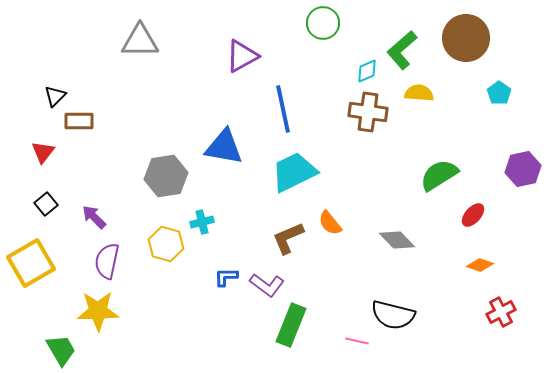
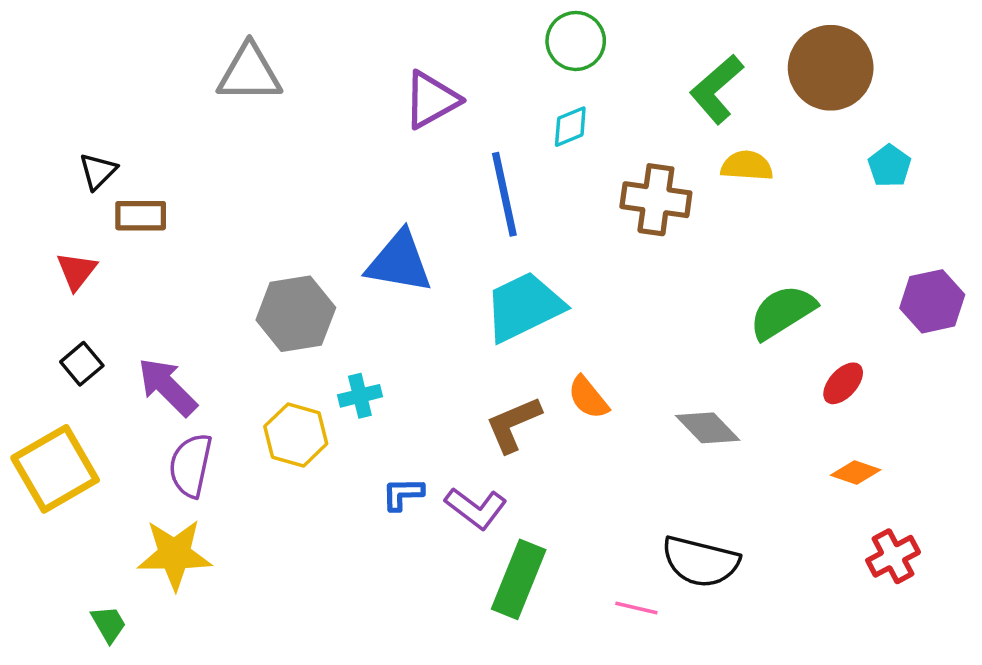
cyan diamond: (367, 71) -> (570, 127), moved
purple arrow: (94, 217) -> (167, 387), size x1.4
green trapezoid: (61, 350) -> (109, 624), size x0.7

